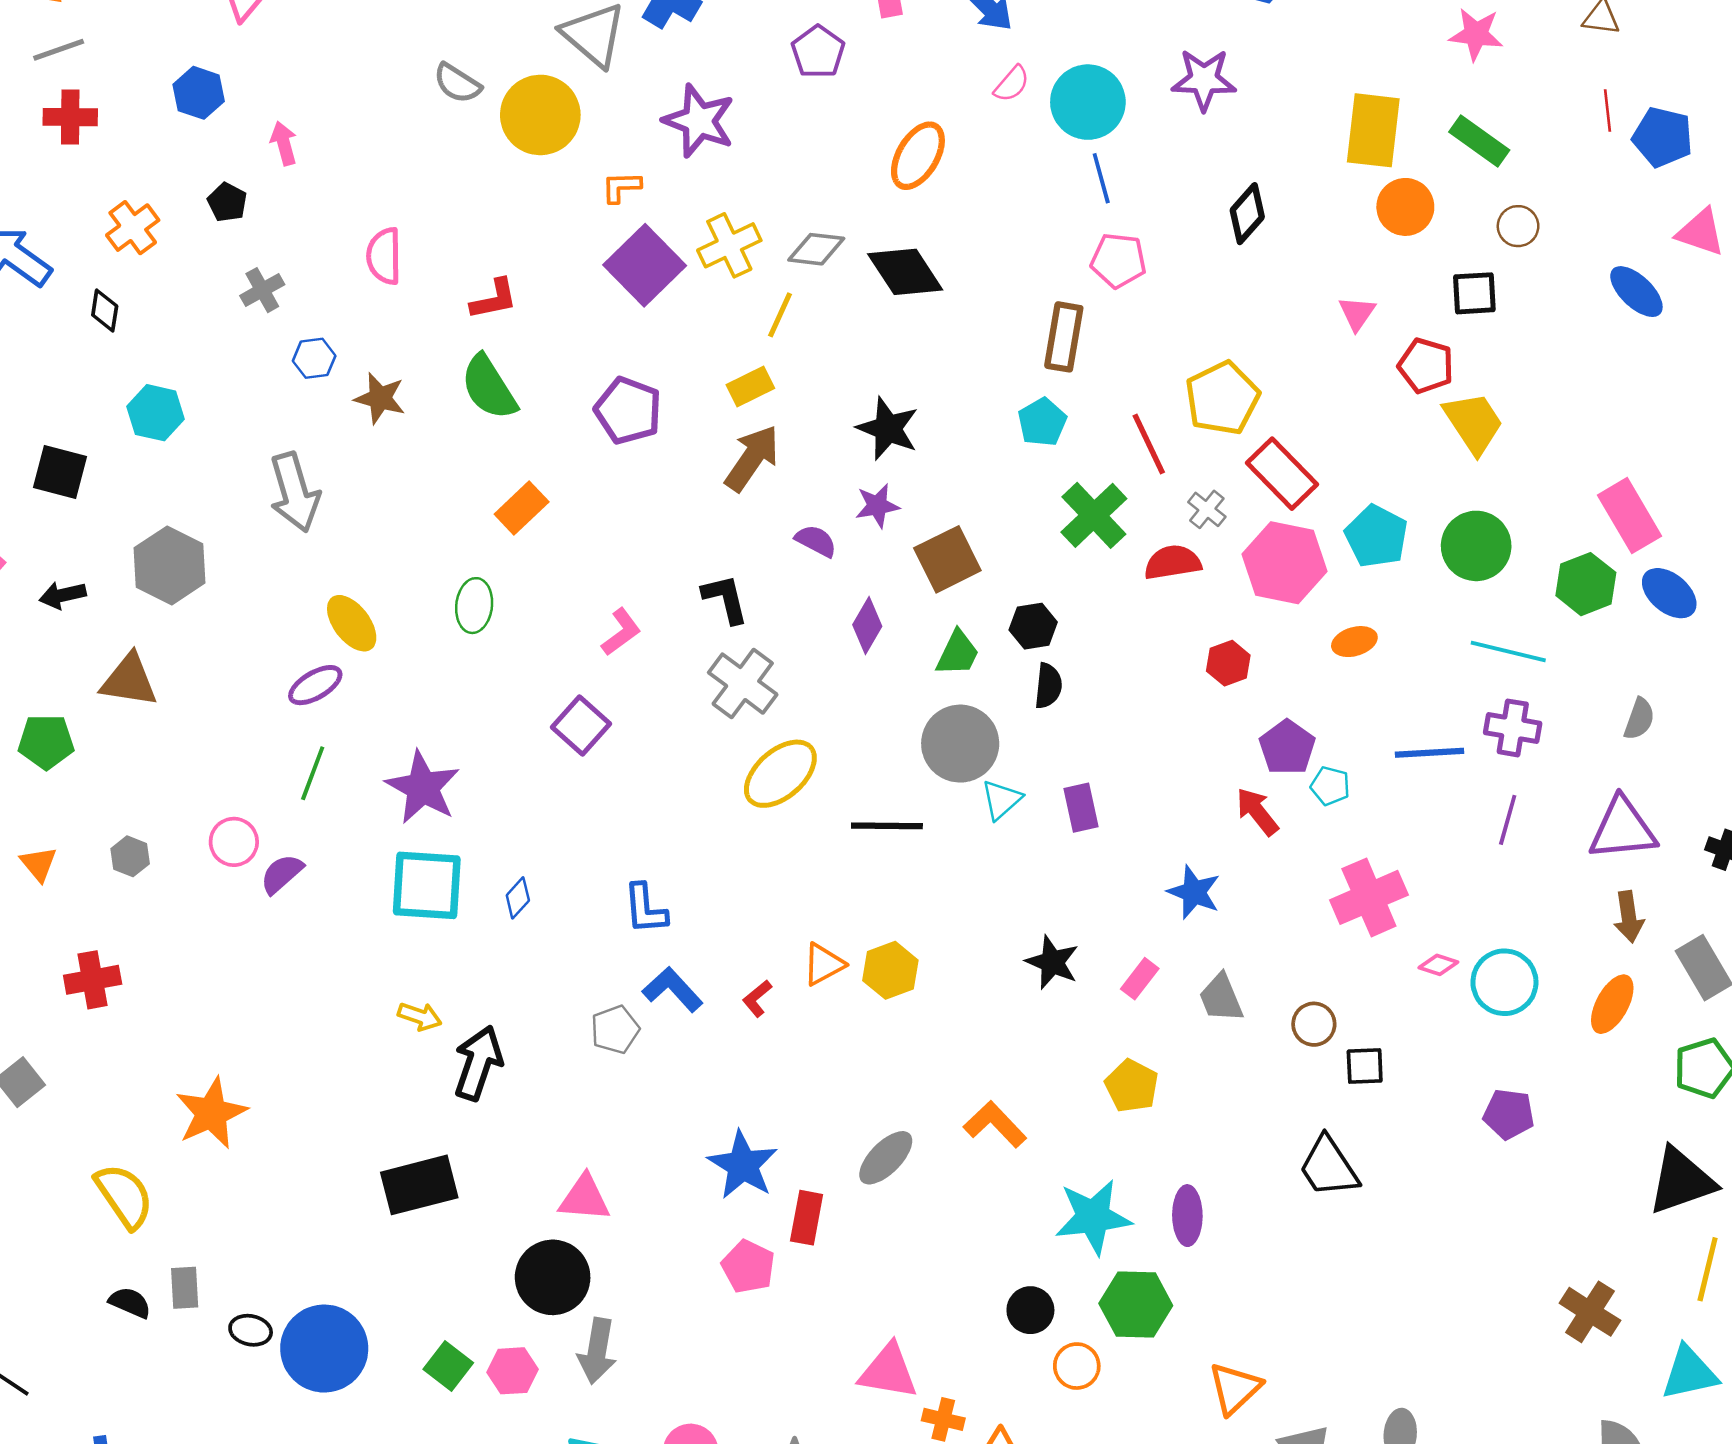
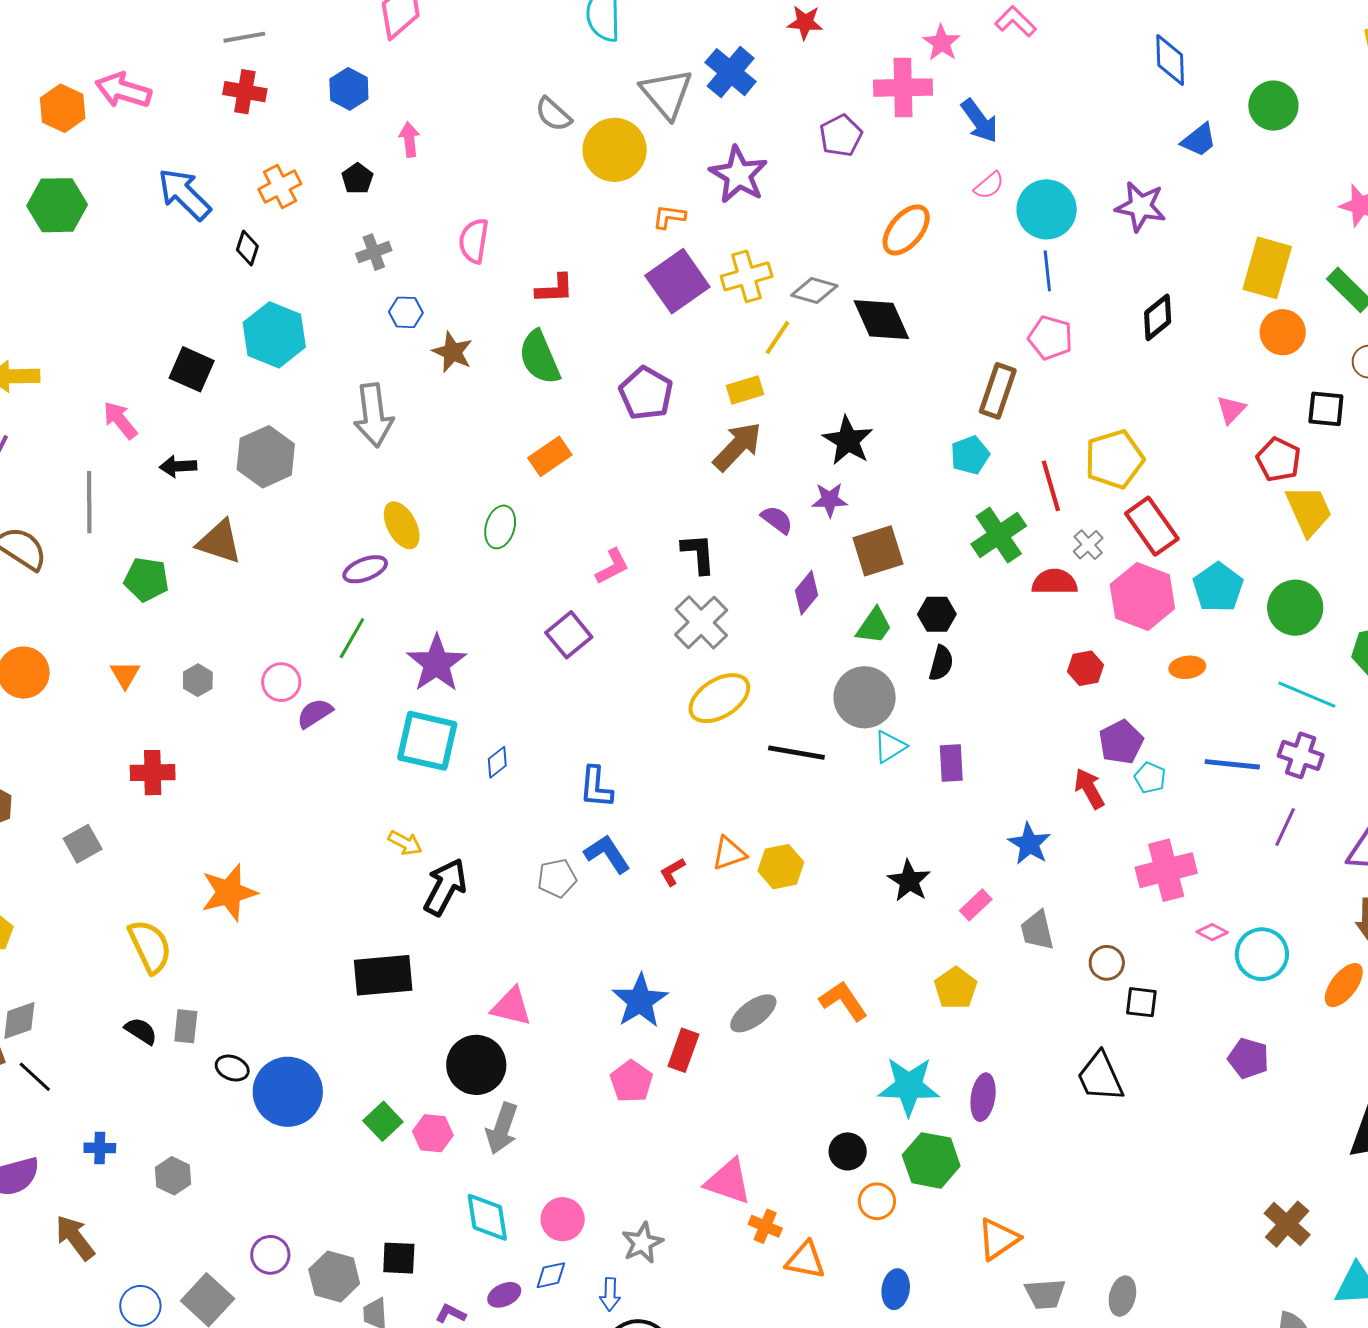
cyan hexagon: (156, 413) -> (274, 335), size x1.4

